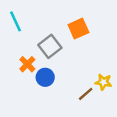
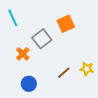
blue circle: (45, 77) -> (29, 84), moved
brown line: (86, 94) -> (64, 73), moved

